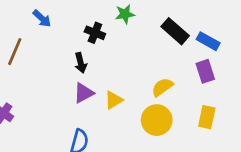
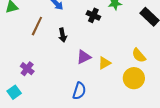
black arrow: (81, 63) -> (63, 35), moved
yellow semicircle: (162, 87) -> (139, 55), turned -98

